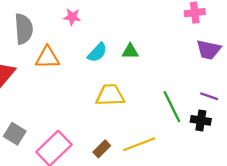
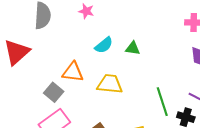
orange triangle: (47, 58) -> (73, 72), moved
gray square: (15, 134) -> (54, 92), moved

